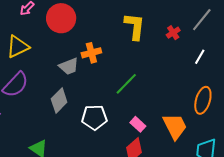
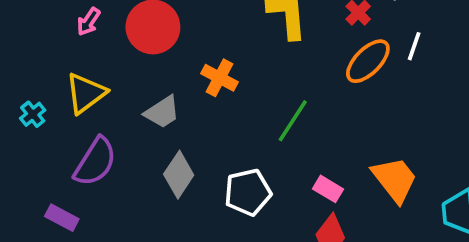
orange cross: (91, 53) -> (220, 78), turned -36
gray trapezoid: (69, 66) -> (162, 112), moved
orange ellipse: (203, 100) -> (368, 61), moved, turned 40

